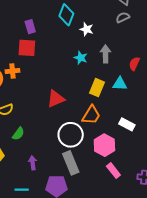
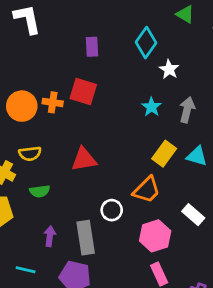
red square: (27, 48) -> (83, 92), moved
red triangle: (56, 99) -> (84, 159), moved
green semicircle: (18, 134) -> (40, 191), turned 32
white circle: (71, 135) -> (112, 210), size x0.6
gray rectangle: (71, 163) -> (86, 238), moved

